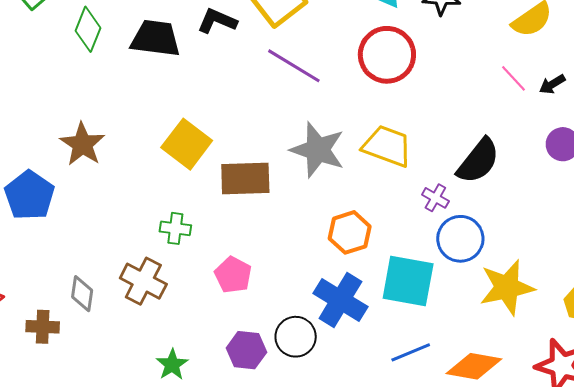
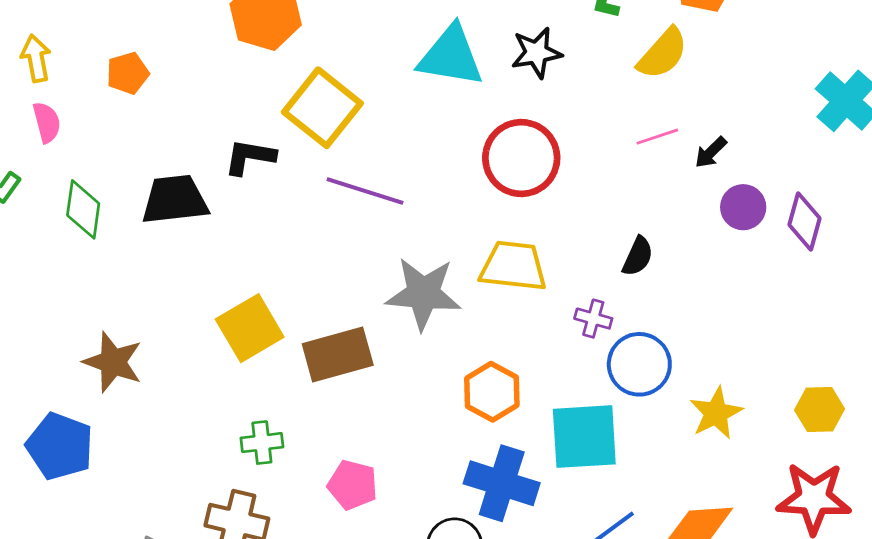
red circle: (387, 55) -> (521, 158), moved
pink line: (514, 78) -> (657, 137), turned -52
black arrow: (552, 84) -> (711, 152), moved
yellow square: (187, 144) -> (250, 328), turned 36
black semicircle: (478, 161) -> (638, 256), size x0.6
yellow star: (507, 287) -> (716, 413), size x0.7

